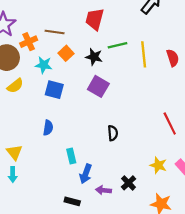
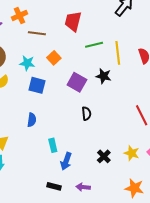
orange cross: (29, 42) -> (19, 16), moved
orange square: (66, 53) -> (54, 58), moved
black star: (94, 57) -> (104, 76), moved
black semicircle: (113, 133) -> (86, 114), moved
black cross: (128, 183) -> (104, 156), moved
purple arrow: (104, 190) -> (83, 187), moved

